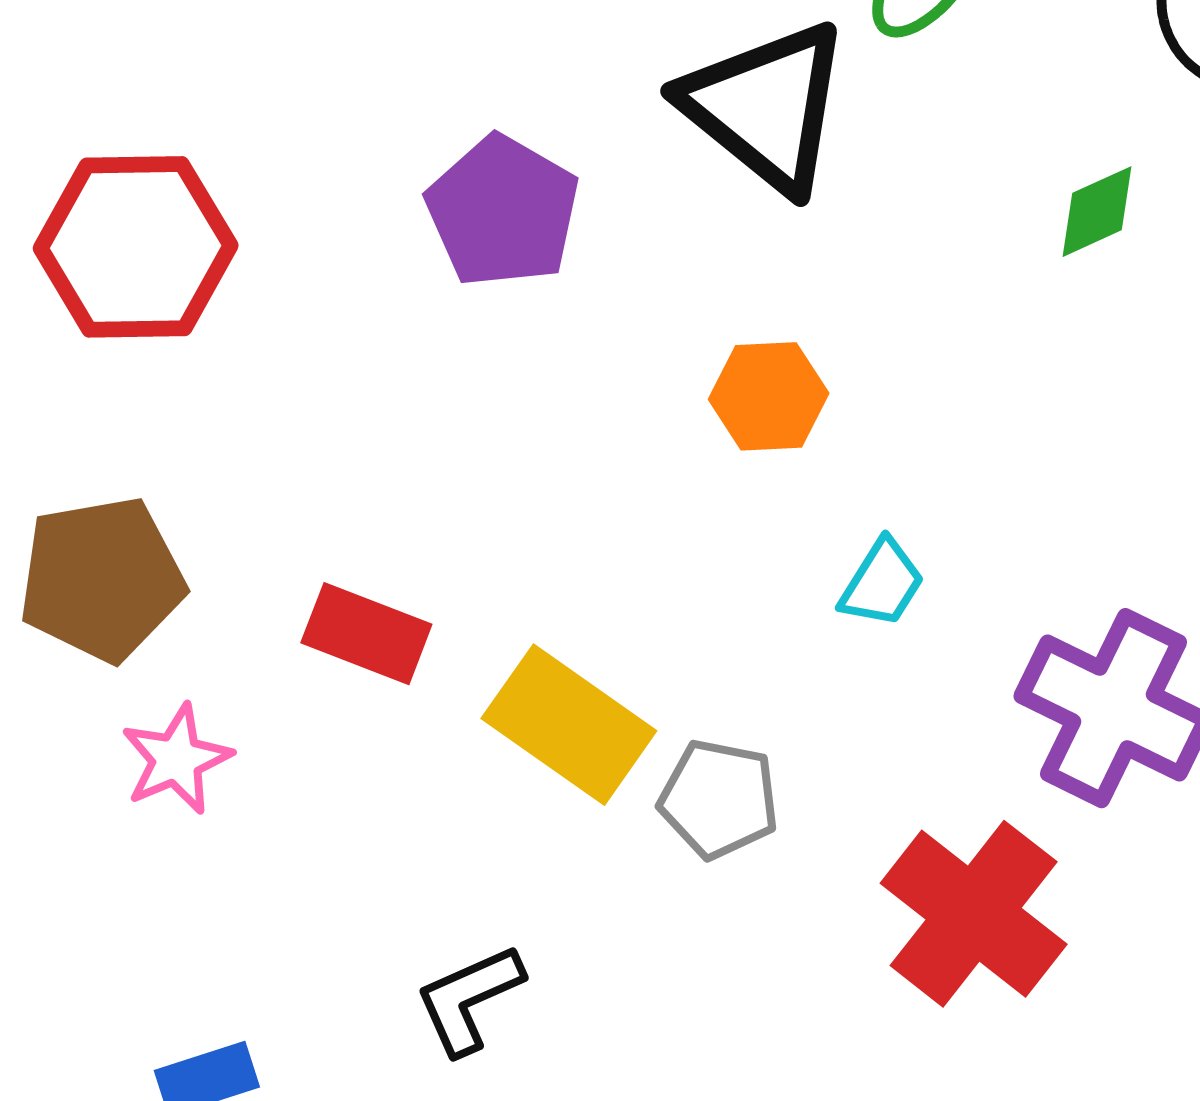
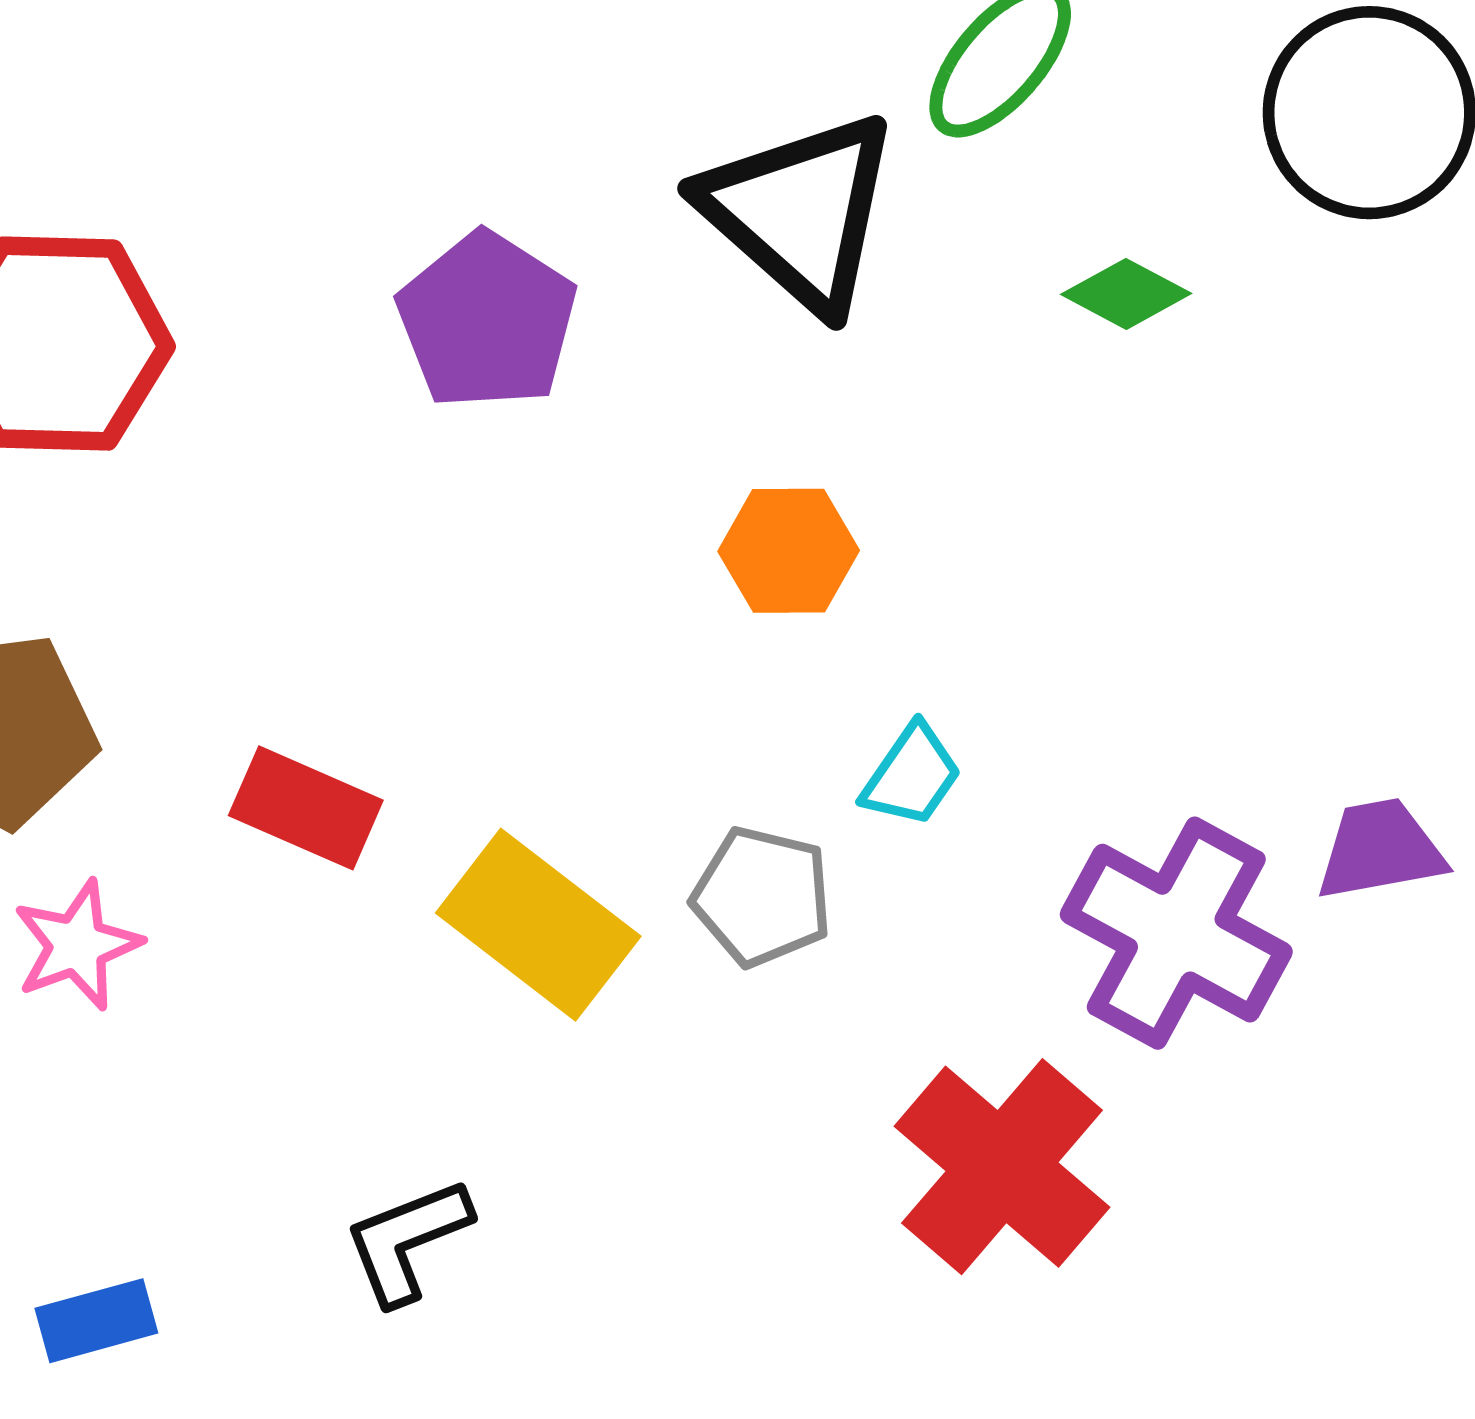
green diamond: (1097, 212) -> (1126, 294), moved, turned 50
gray pentagon: (719, 799) -> (762, 897), moved

